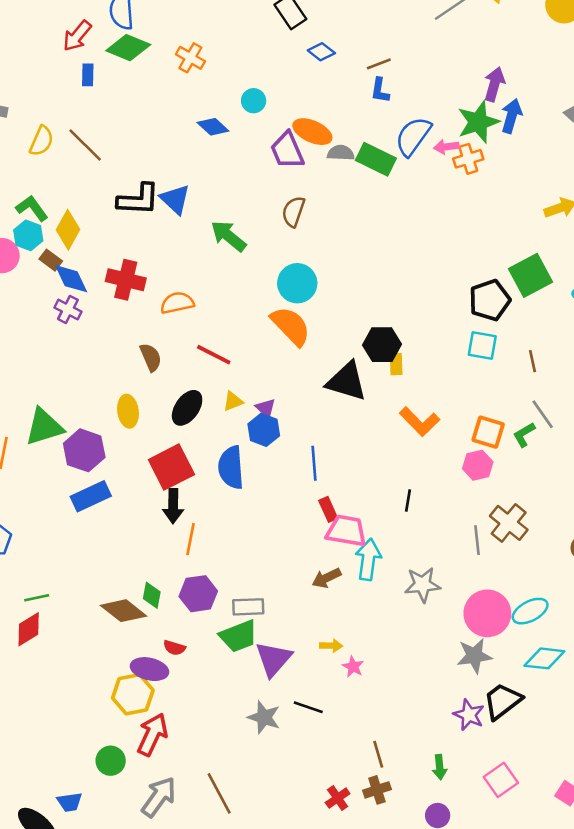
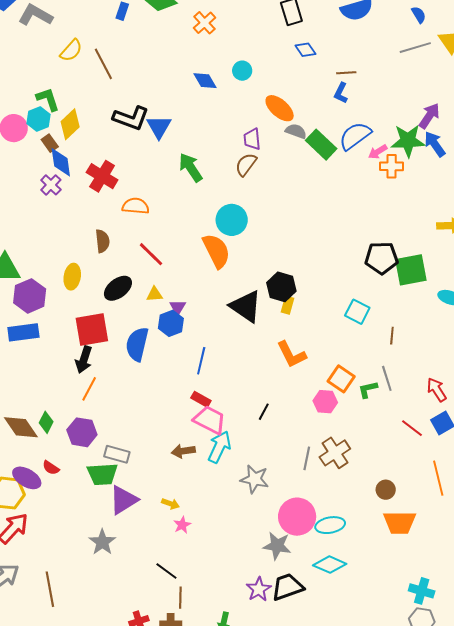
blue arrow: (512, 116) -> (435, 144), turned -68
pink arrow: (446, 147) -> (378, 152), turned -42
purple trapezoid: (287, 150) -> (252, 139), moved, size x0.7
black pentagon: (490, 300) -> (381, 258), moved
red rectangle: (328, 509) -> (201, 399), turned -54
black line: (308, 707) -> (166, 571), moved

